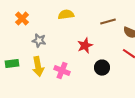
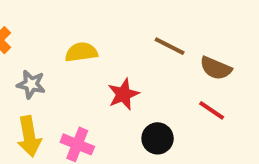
yellow semicircle: (66, 15) -> (81, 52), moved
brown line: (108, 22) -> (170, 46), turned 42

